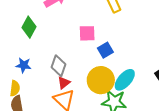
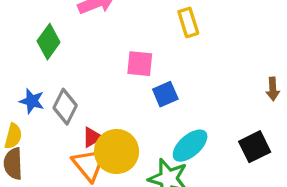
gray diamond: (59, 66) -> (65, 107), moved
yellow circle: (101, 80) -> (117, 151), moved

